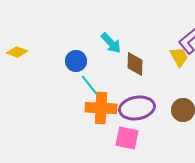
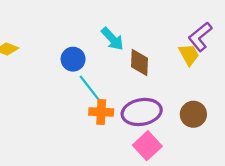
orange cross: (101, 108) -> (101, 112), size x0.7
pink square: (127, 138) -> (147, 146), moved, turned 35

